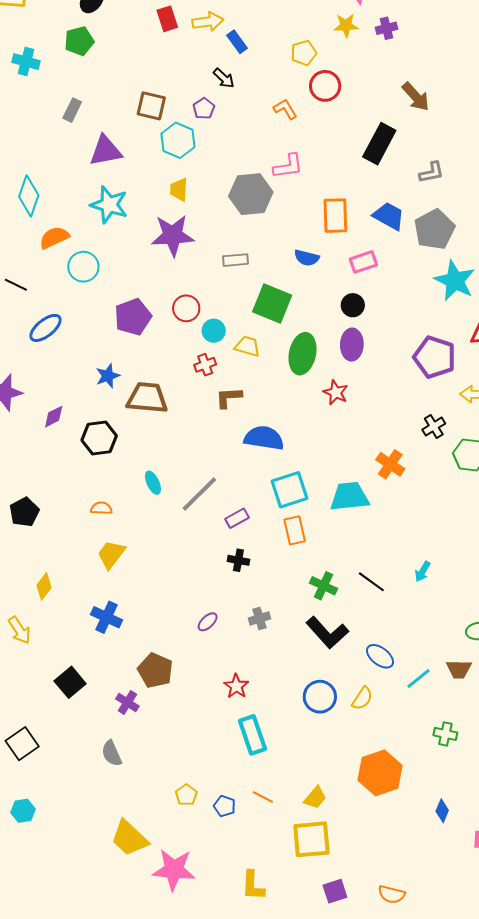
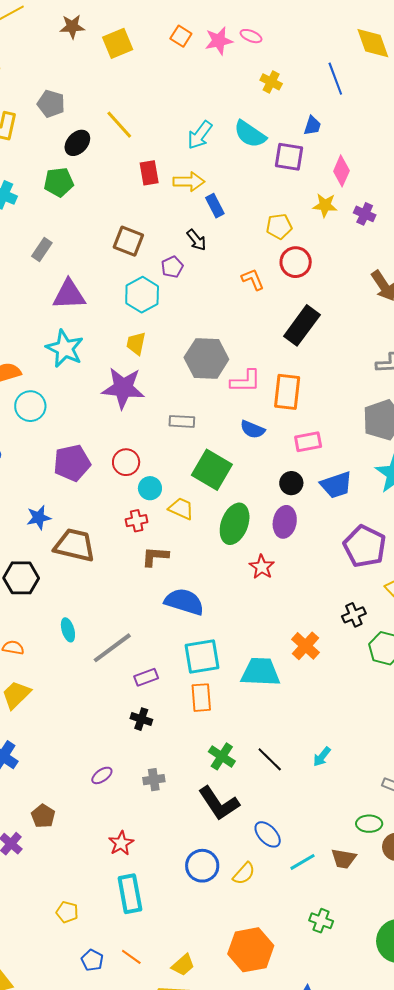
purple cross: (386, 28) -> (365, 214), turned 30
brown square: (151, 106) -> (128, 241), moved
black rectangle: (379, 144) -> (302, 325), moved
pink L-shape: (288, 166) -> (246, 381), moved
blue trapezoid: (389, 216) -> (336, 485), moved, turned 124
brown pentagon: (155, 670) -> (43, 816), size x0.7
yellow pentagon: (186, 795) -> (67, 912), moved, turned -30

